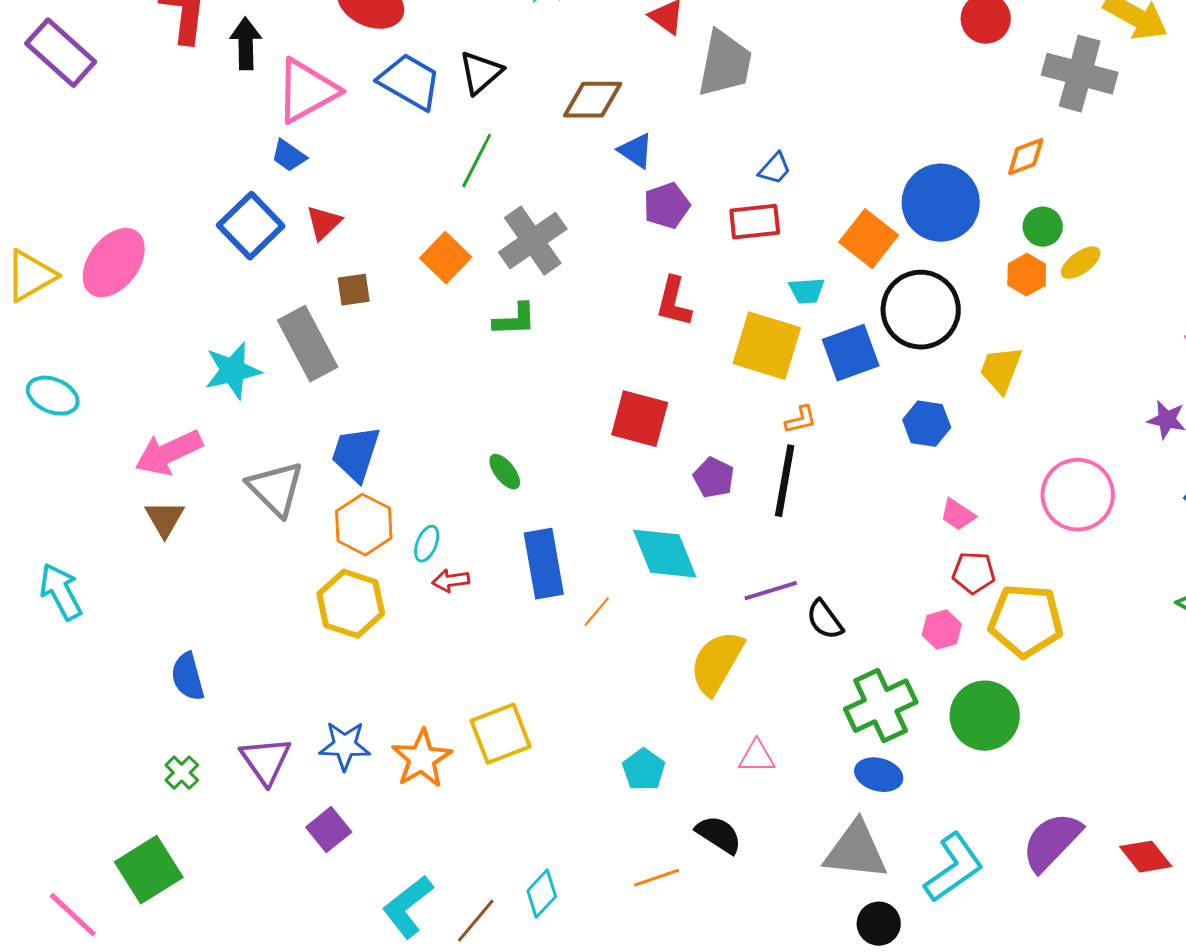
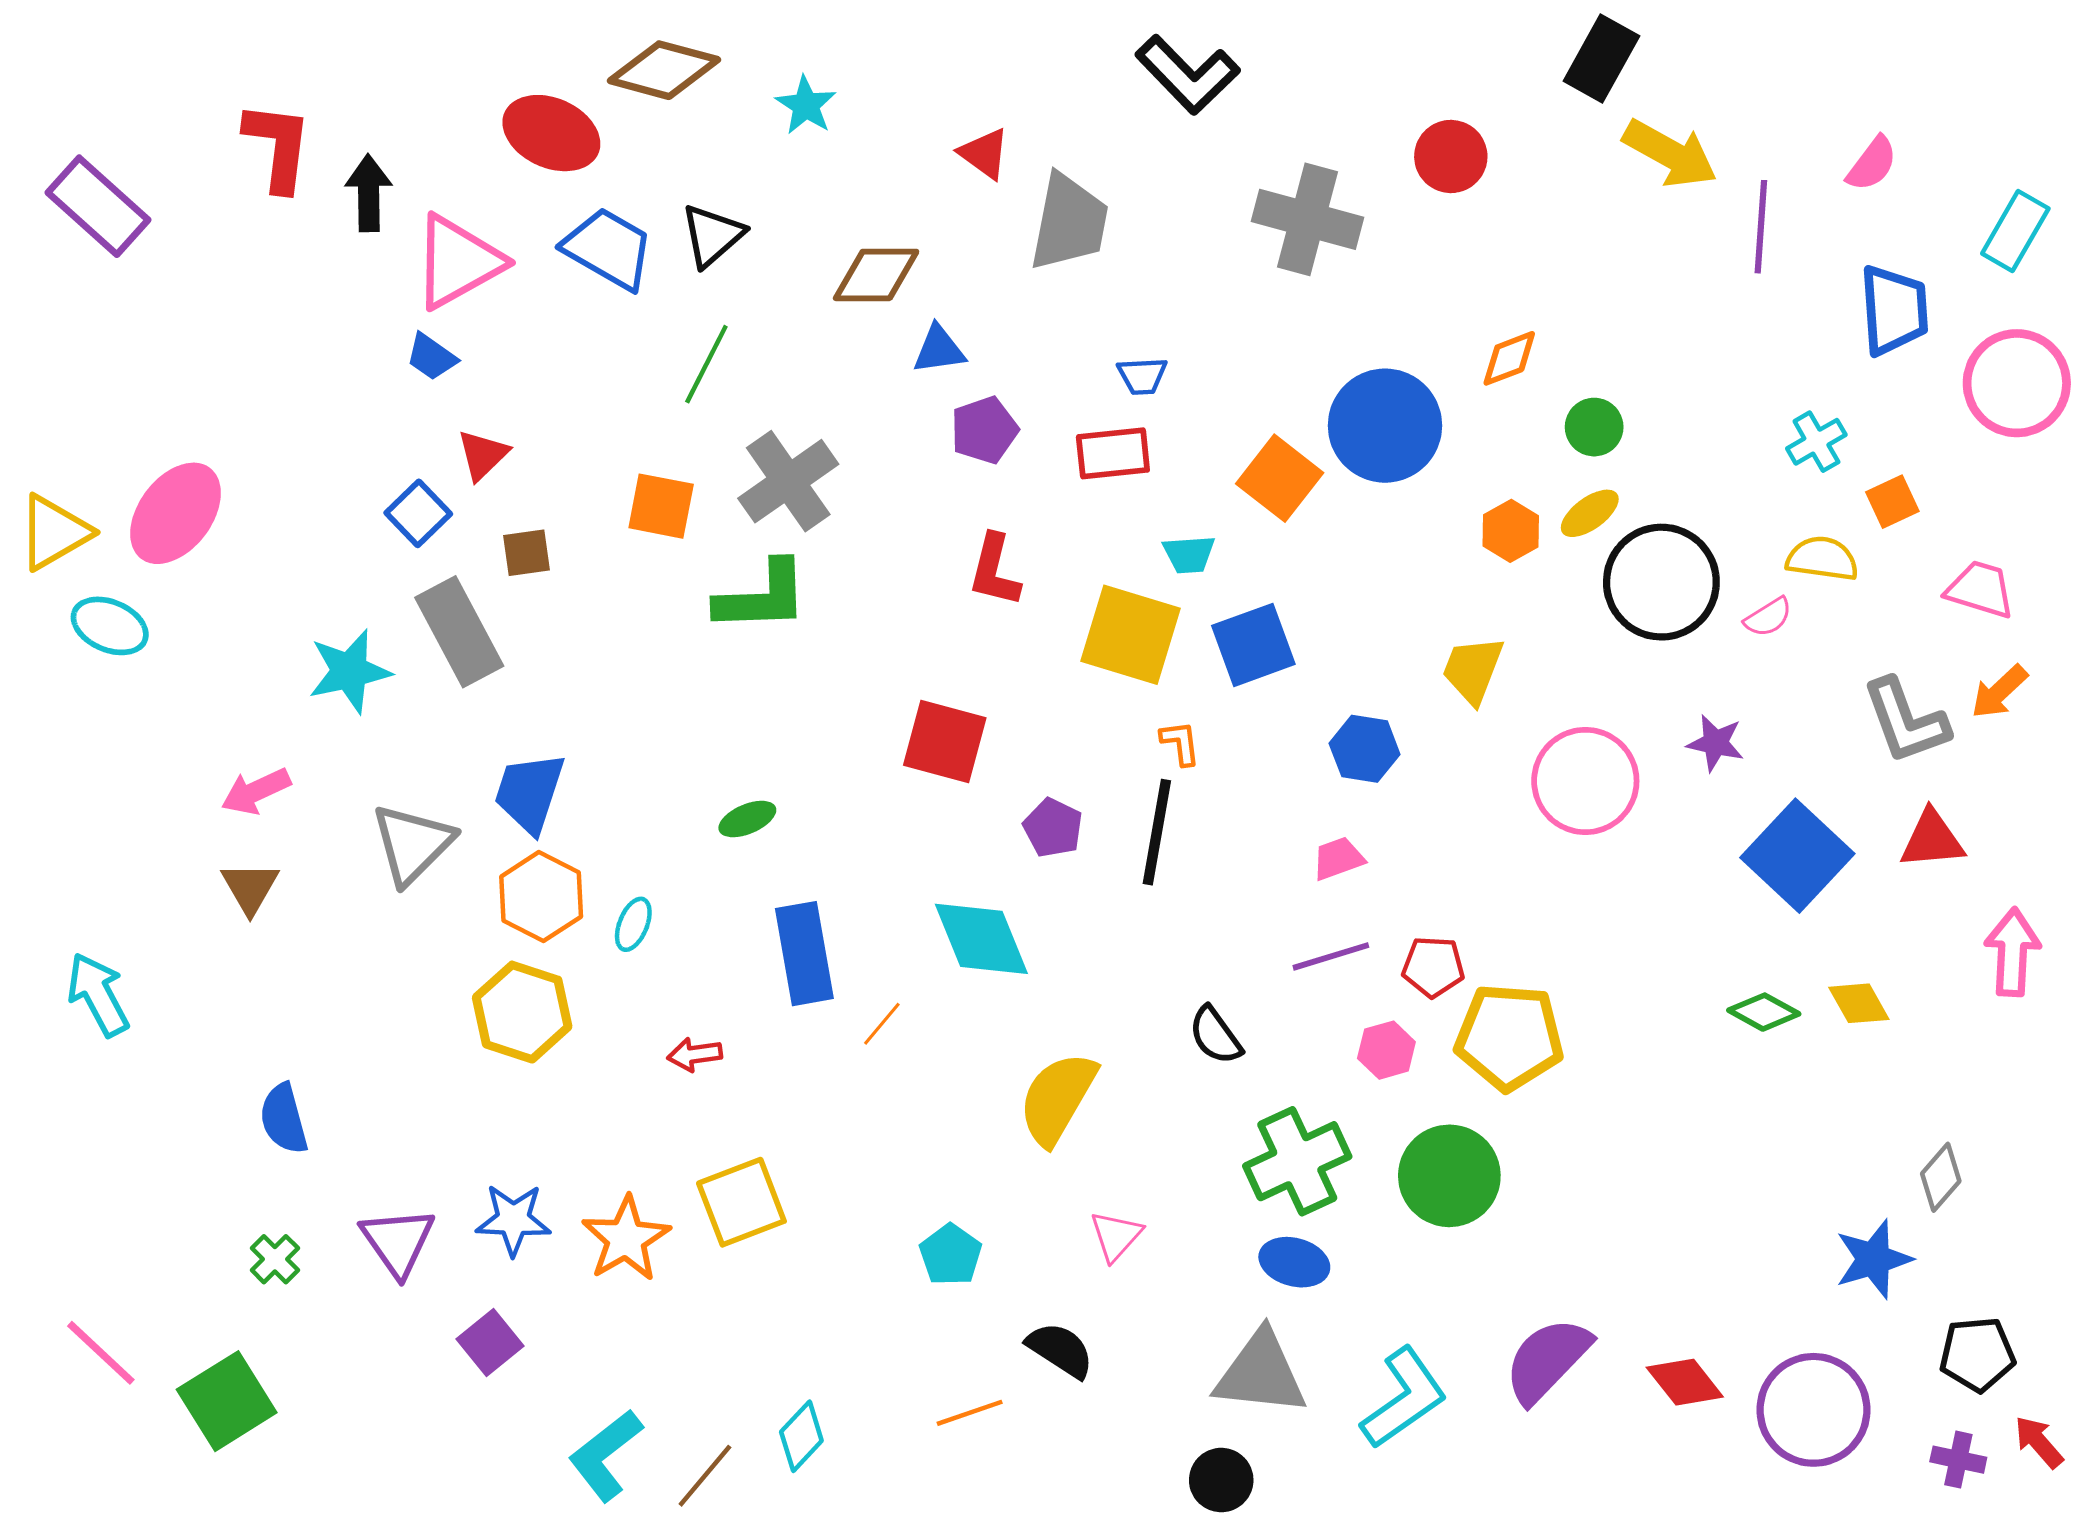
gray cross: (1080, 74) -> (1307, 219), moved
blue triangle: (636, 151) -> (939, 350), turned -42
blue trapezoid: (775, 169) -> (1142, 376), turned 45
blue square: (251, 226) -> (418, 513), moved, size x0.7
green circle: (1043, 227) -> (1594, 427), moved
orange square: (446, 258) -> (661, 506), turned -33
black circle: (921, 310) -> (1661, 582), moved
green L-shape: (515, 320) -> (762, 597), size x1.5
cyan ellipse: (53, 396) -> (110, 626), moved
orange L-shape: (801, 420) -> (1180, 743), turned -84
pink arrow: (169, 453) -> (256, 791), size x0.7
green ellipse: (505, 472) -> (747, 819), turned -75
gray triangle: (276, 489) -> (412, 844), turned 30
pink circle: (1078, 495) -> (1585, 781), moved
pink trapezoid: (958, 515) -> (1338, 858), moved, turned 126
red arrow: (451, 581) -> (695, 1054), moved
purple line: (771, 591) -> (1331, 956), moved
pink triangle: (757, 757) -> (1116, 1236), turned -48
pink line: (73, 915) -> (101, 1353), moved
black circle: (879, 924) -> (1221, 1480), moved

